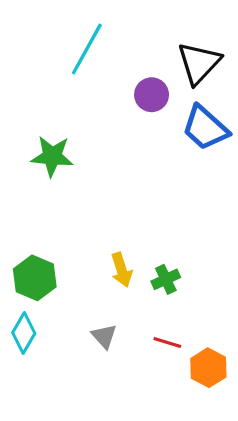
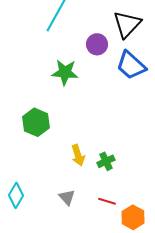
green star: (52, 156) -> (65, 72), moved
green hexagon: (35, 278) -> (36, 122), moved

